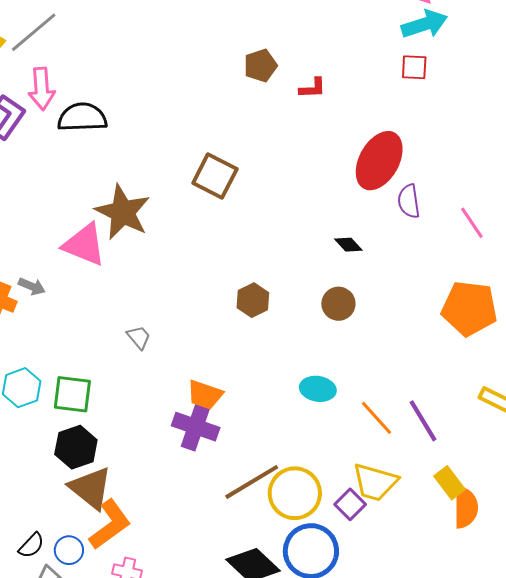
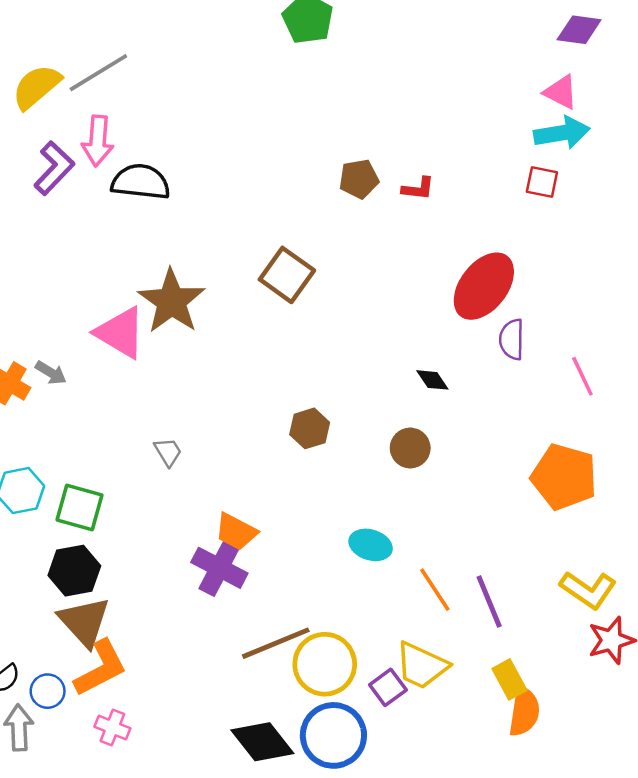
brown pentagon: (260, 66) -> (359, 179), moved

